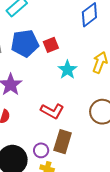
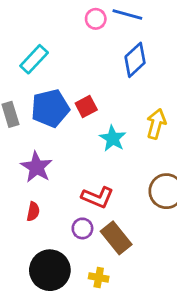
brown rectangle: (63, 142) -> (116, 238), turned -50
purple circle: (41, 150) -> (82, 228), moved

